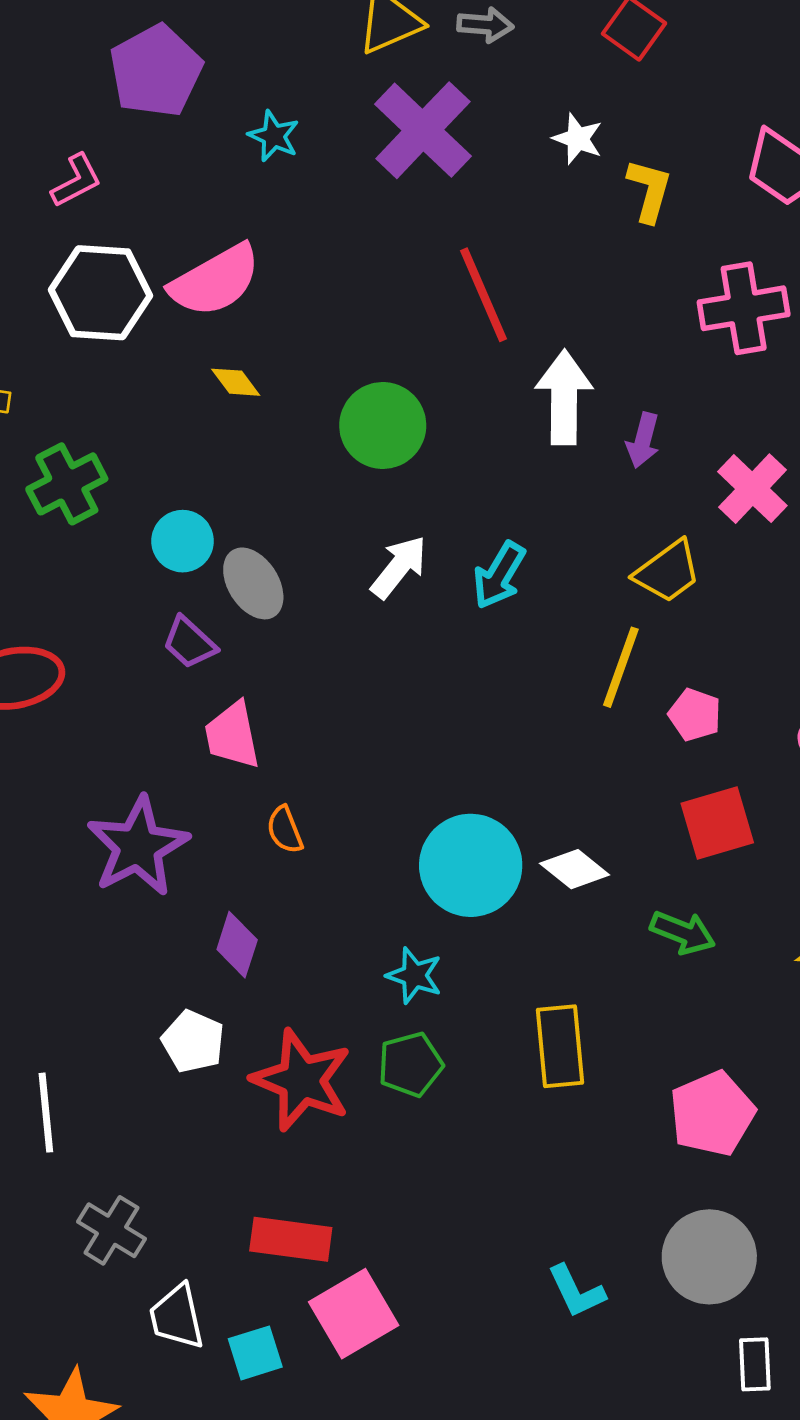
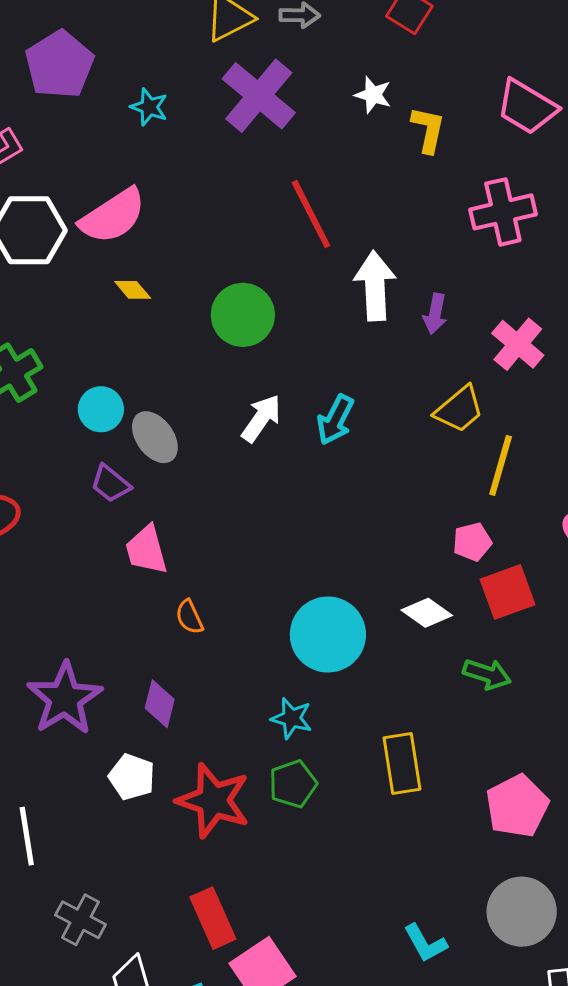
yellow line: (621, 667) -> (501, 465), moved
pink pentagon: (695, 715) -> (472, 542), moved, turned -30
purple star: (138, 846) -> (65, 698), moved
white diamond: (575, 869) -> (427, 613), moved
red rectangle: (291, 1239) -> (213, 918), turned 62

